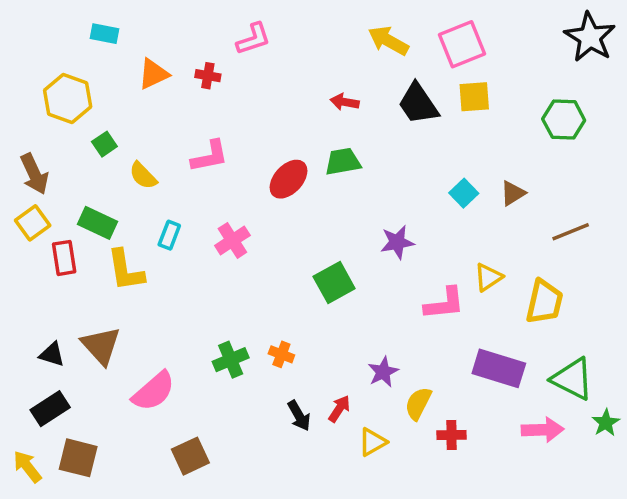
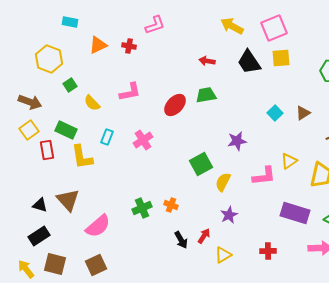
brown arrow: (34, 174) -> (30, 102), turned -45
yellow semicircle: (418, 403) -> (223, 182), moved
brown square: (190, 456) -> (96, 265), moved

